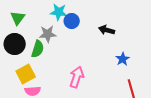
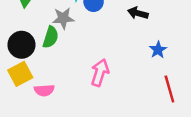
black circle: (15, 44) -> (21, 45), moved
yellow square: (26, 74) -> (20, 74), moved

